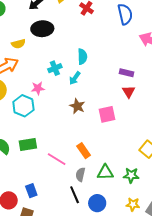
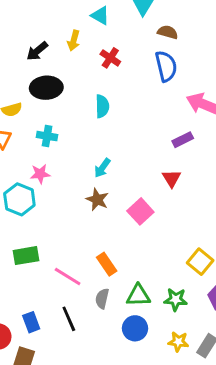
cyan semicircle: (82, 57) -> (102, 106), moved
cyan cross: (55, 68) -> (47, 136), moved, turned 32
purple rectangle: (127, 73) -> (183, 140), moved, turned -40
cyan arrow: (75, 78) -> (102, 168), moved
pink square: (107, 114) -> (140, 211), turned -30
black line: (75, 195) -> (69, 319), moved
blue circle: (97, 203) -> (135, 328), moved

